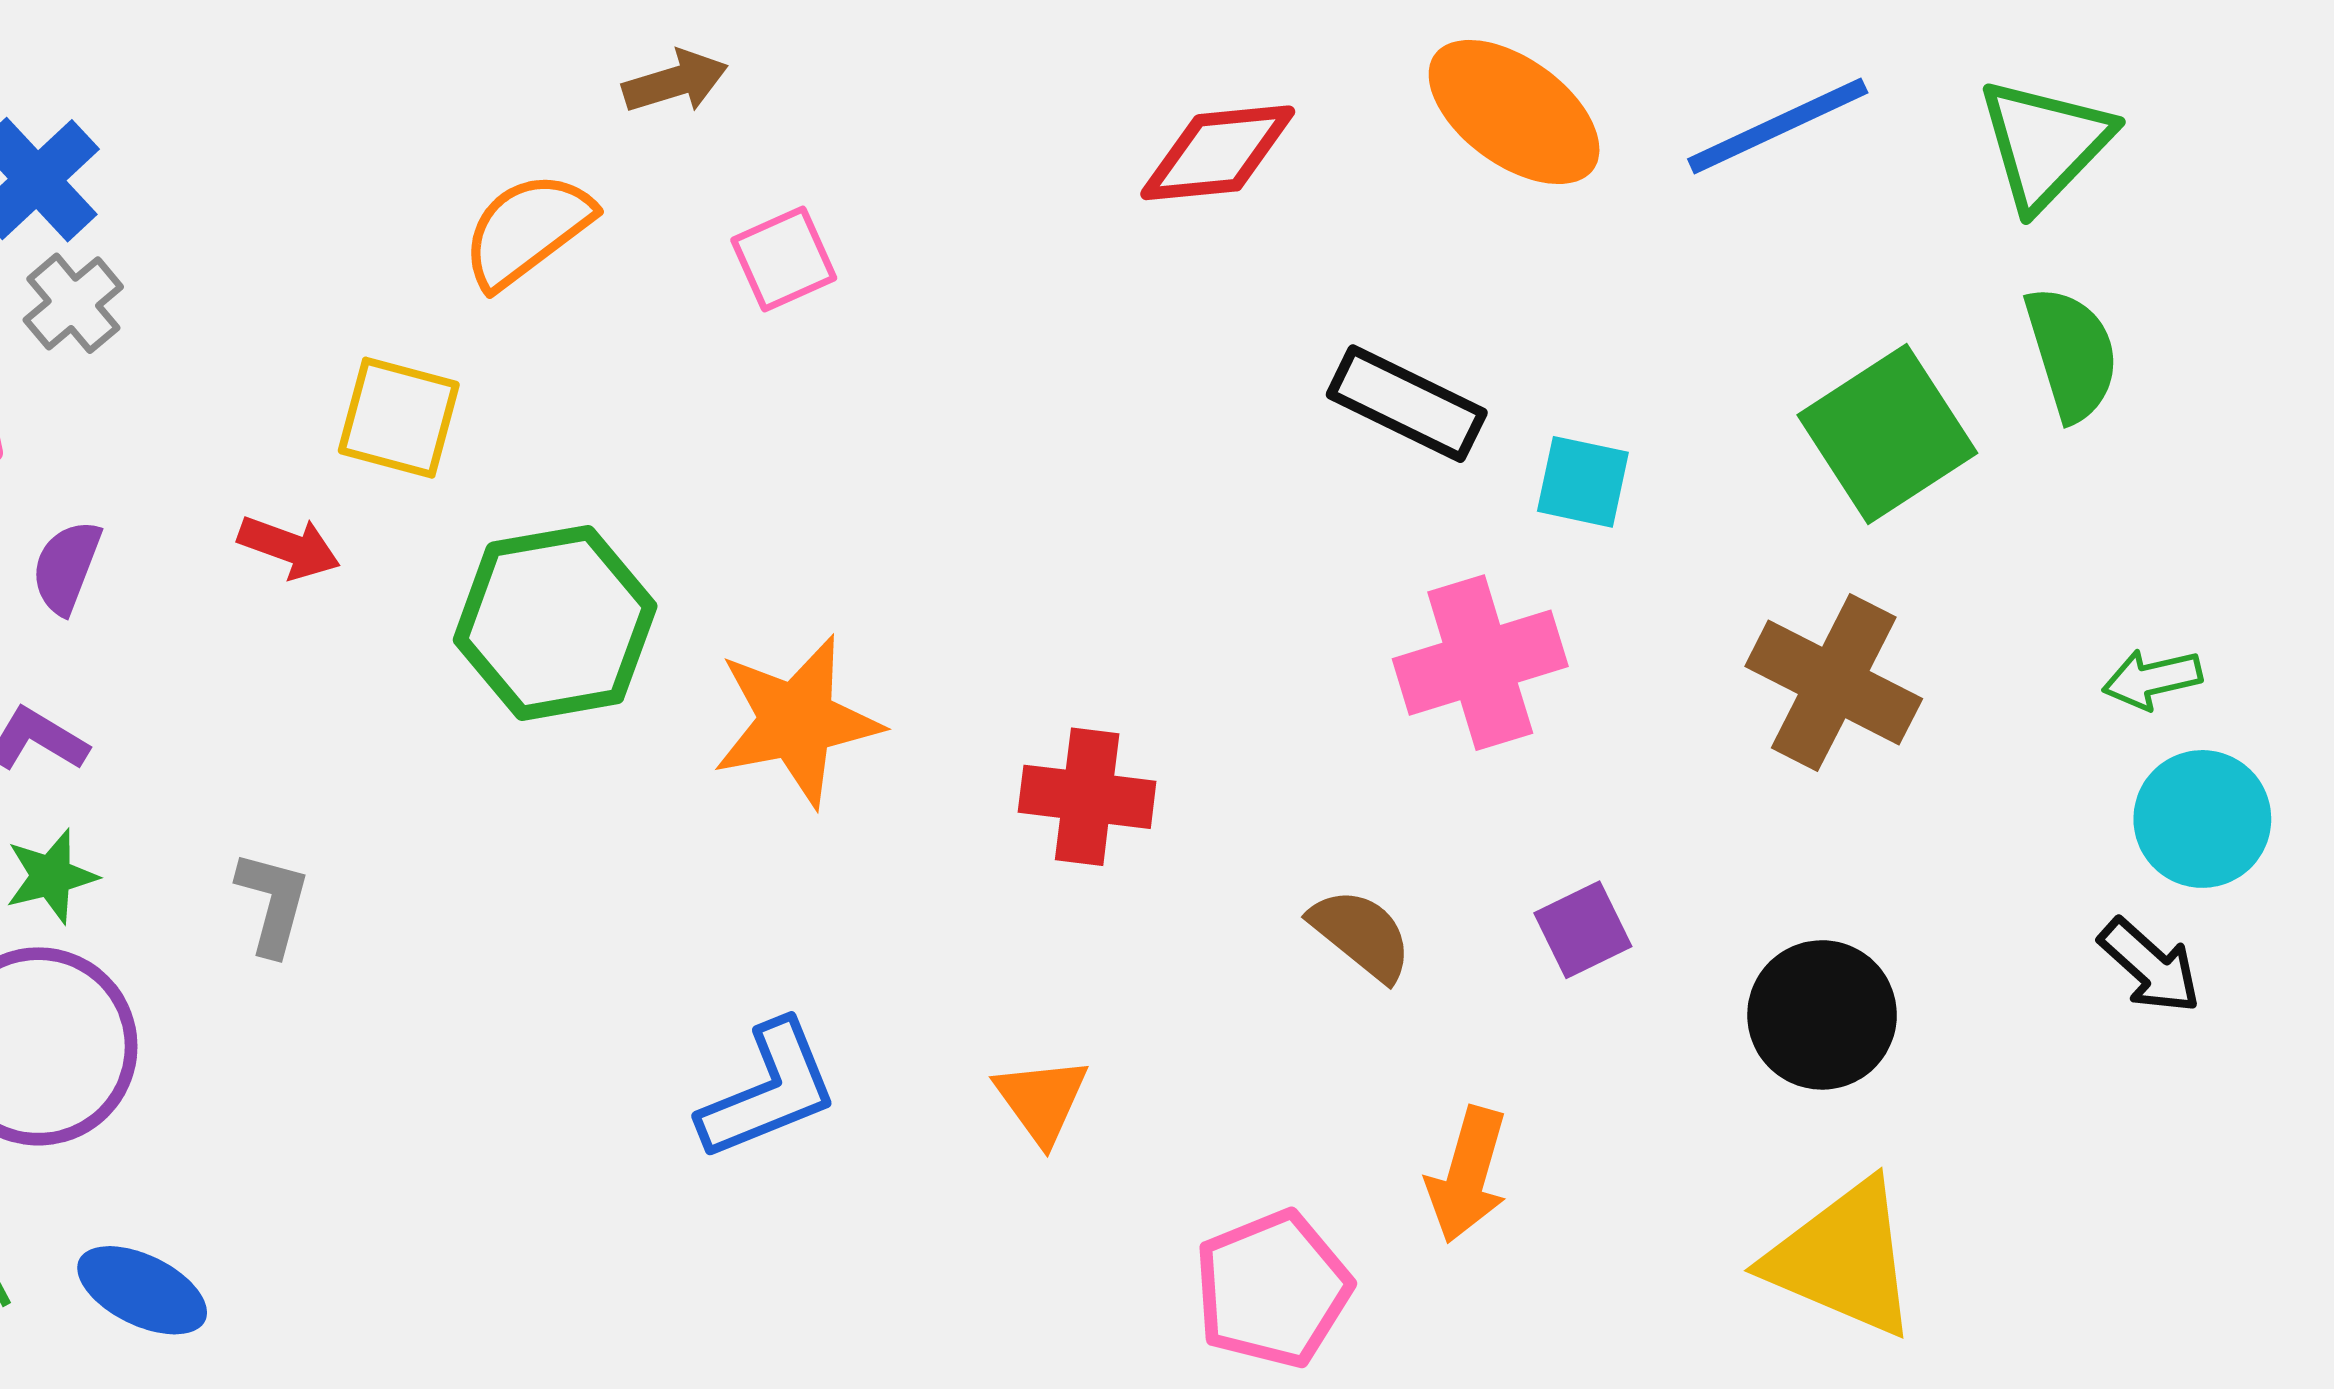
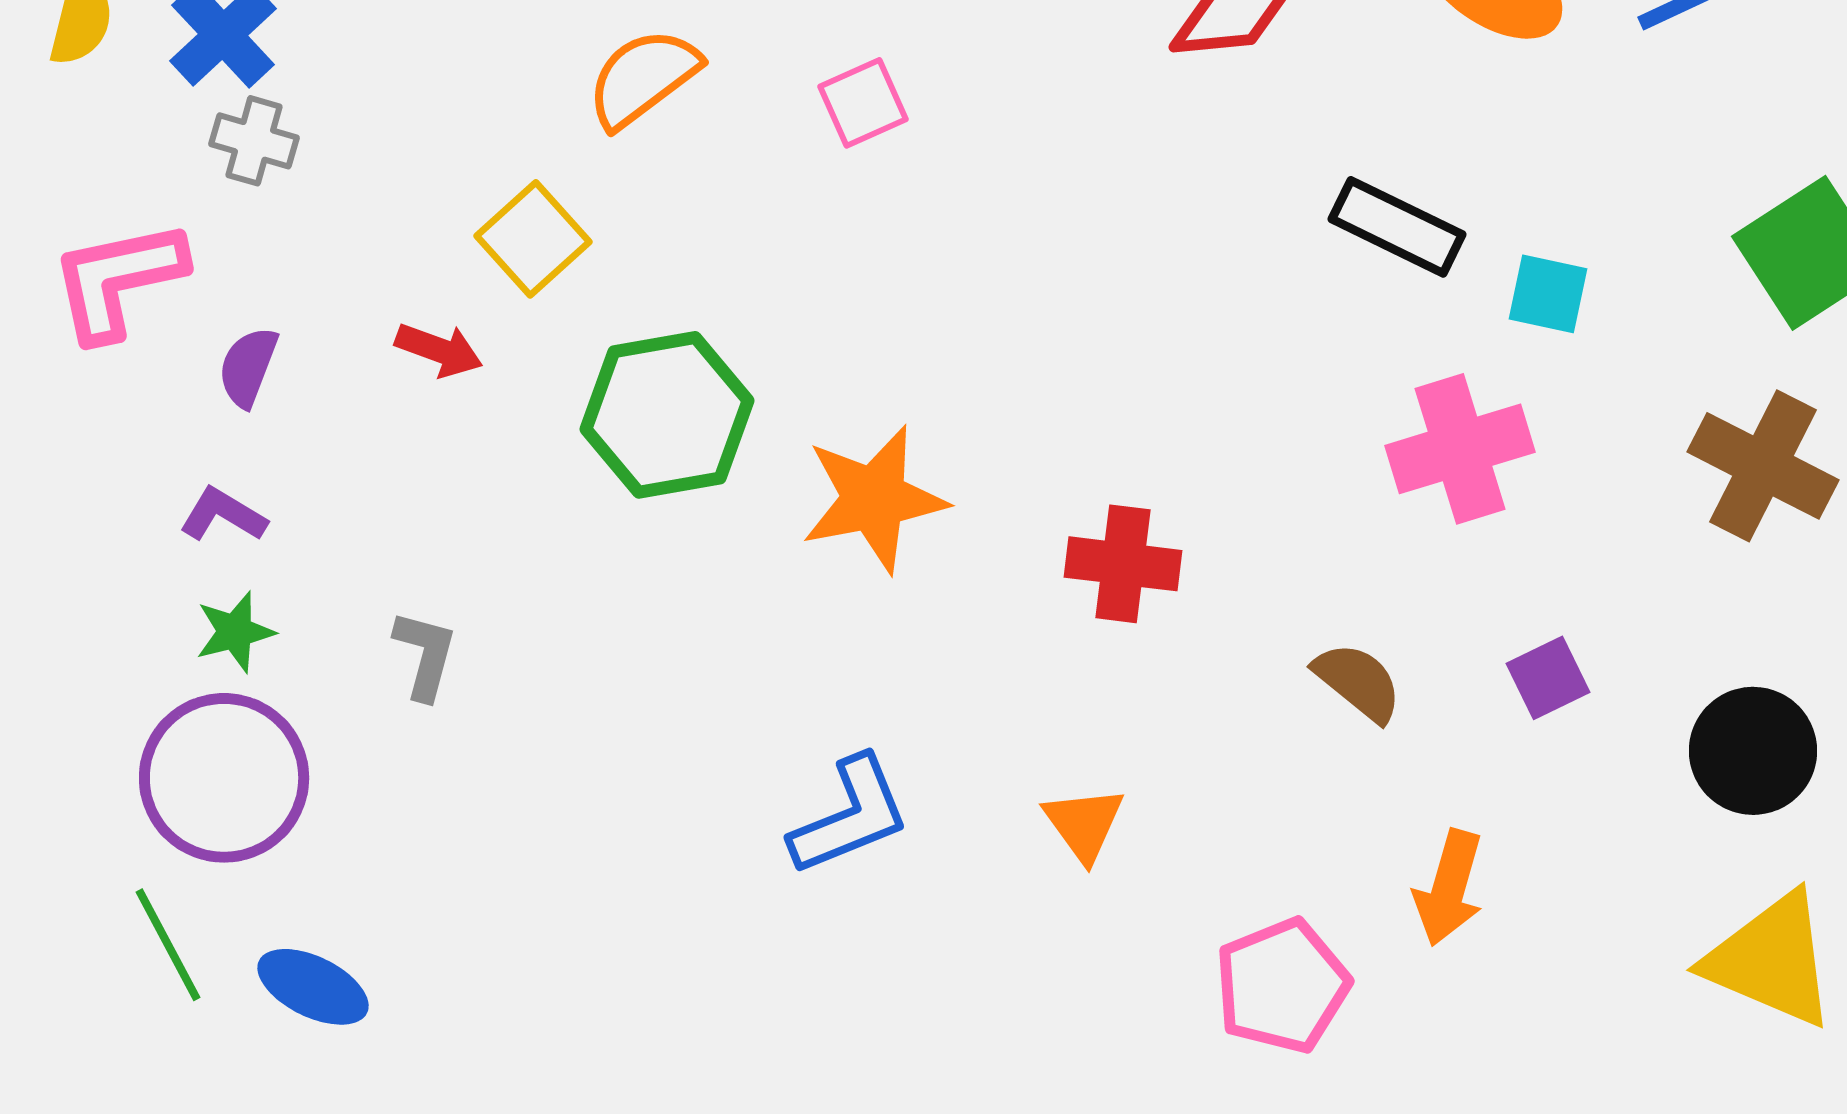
gray cross: (73, 303) -> (254, 141), turned -34
yellow square: (399, 418) -> (533, 239), turned 33

